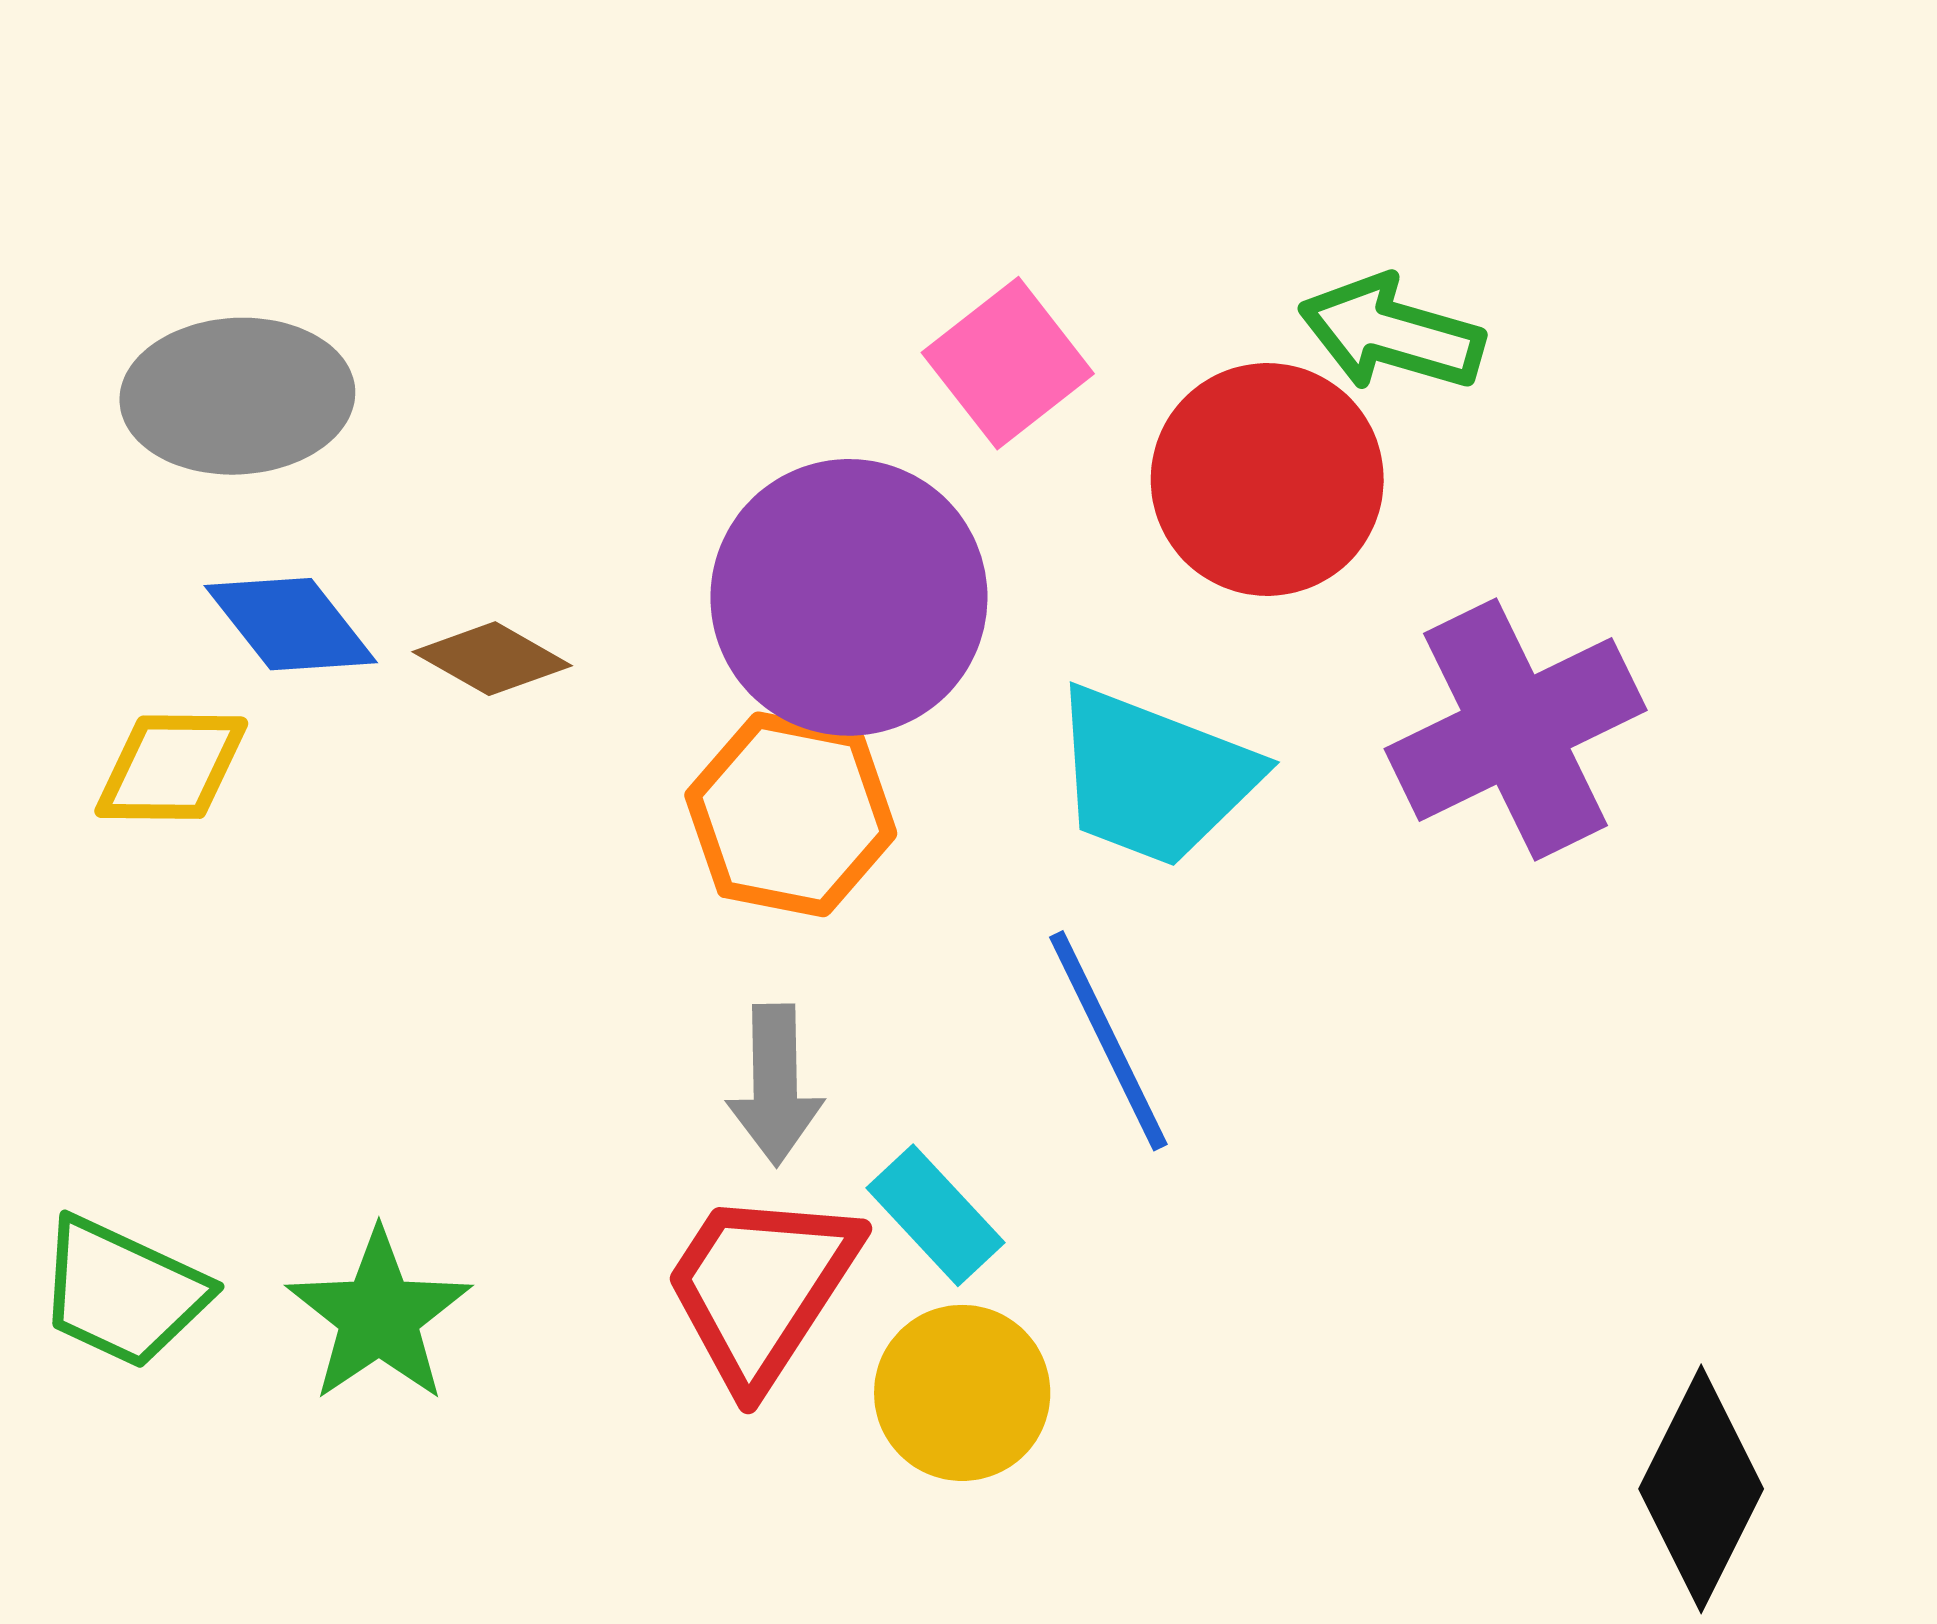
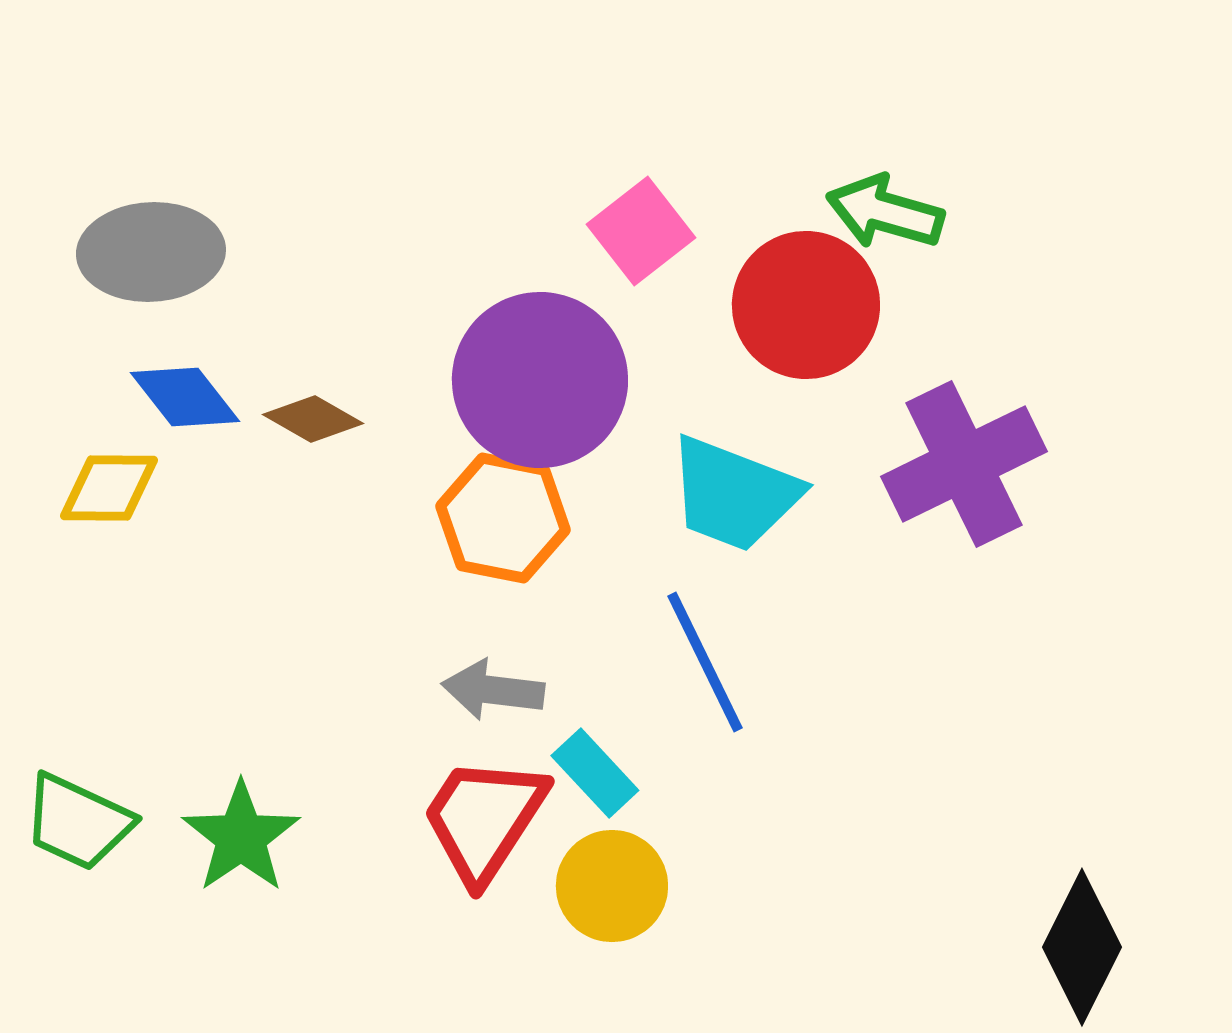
gray arrow: (775, 1085) -> (493, 690), turned 98

